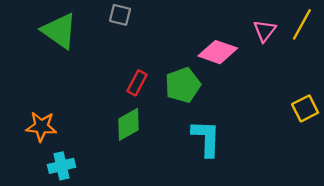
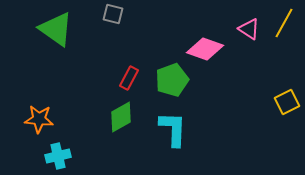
pink triangle: (265, 31) -> (249, 29), turned -35
cyan L-shape: (206, 138) -> (173, 129), moved

